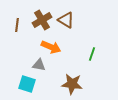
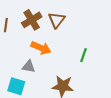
brown triangle: (66, 20) -> (57, 20), turned 36

